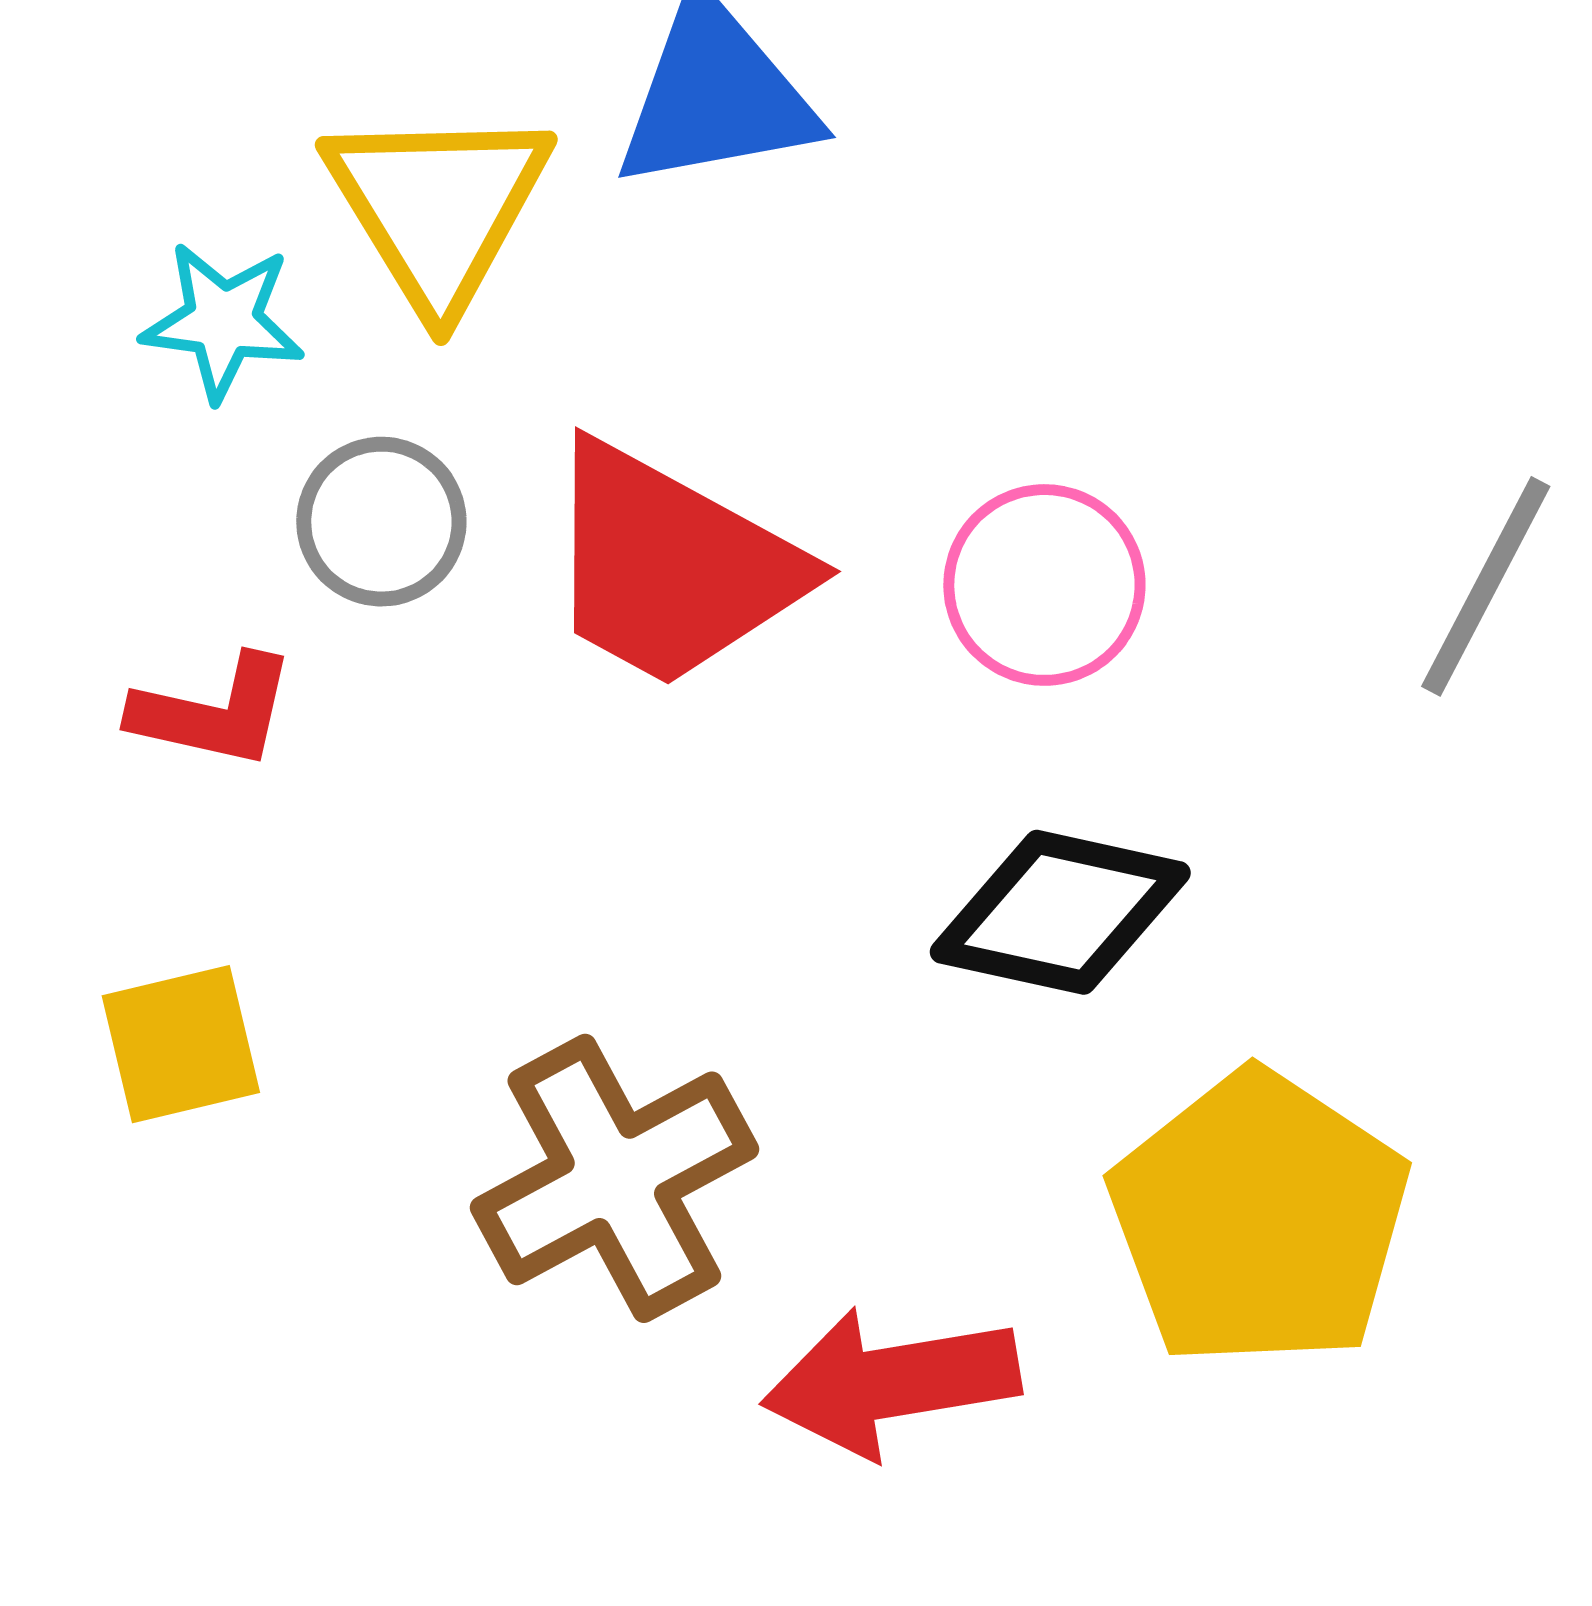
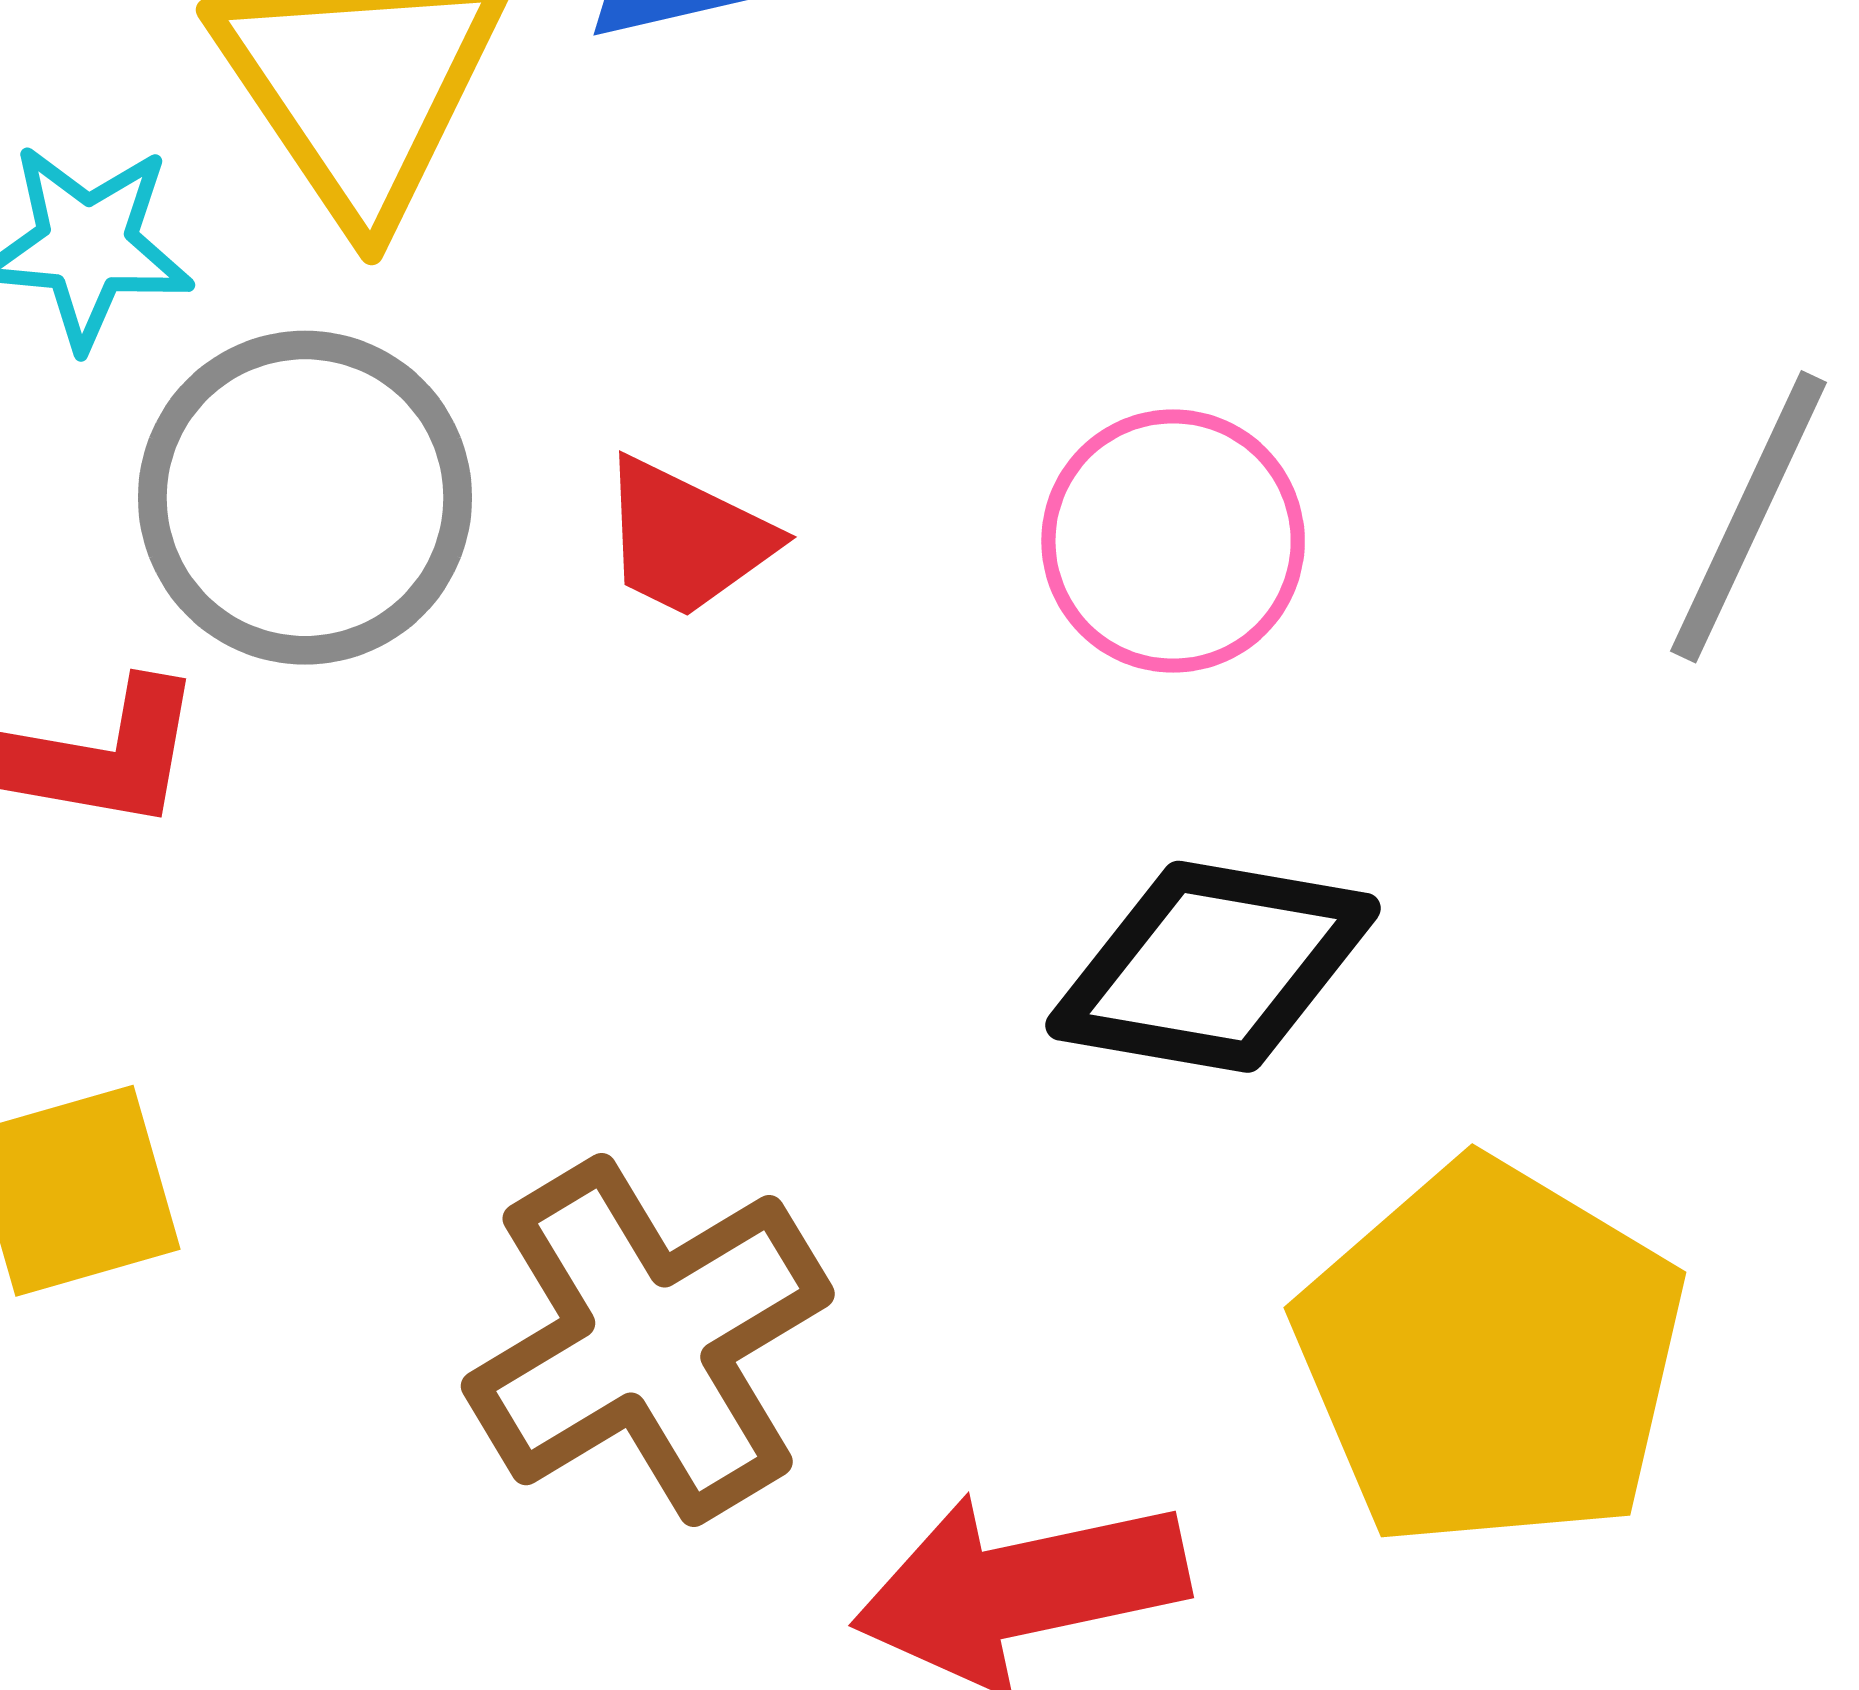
gray circle: (381, 522) -> (305, 498), size x1.5
red trapezoid: (672, 566) -> (686, 538), size x0.5

